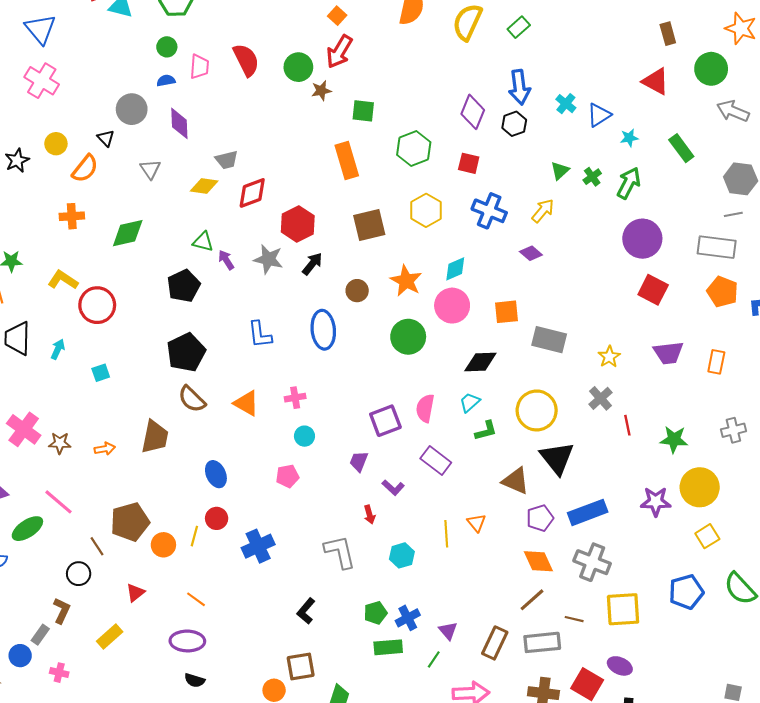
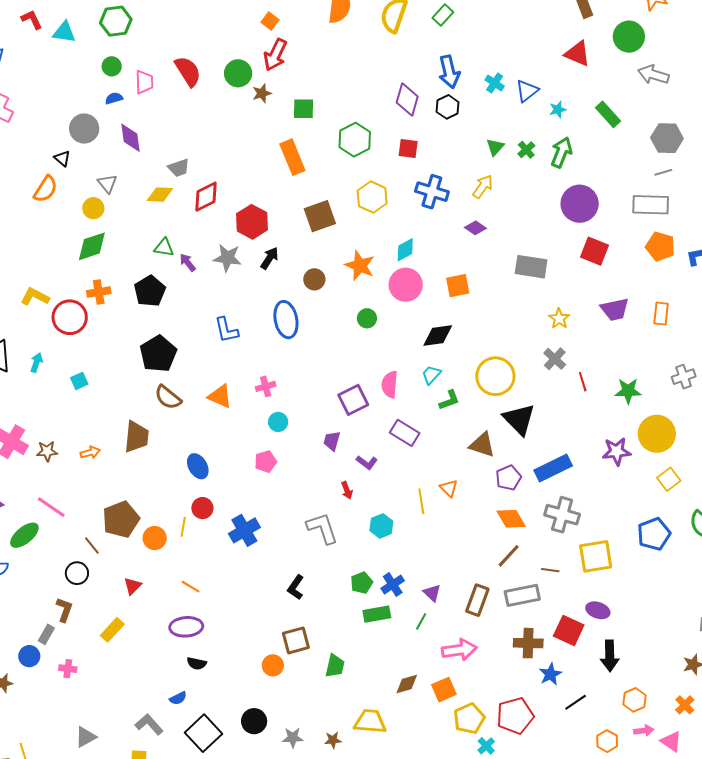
yellow circle: (56, 144) -> (93, 208), moved
orange cross: (72, 216) -> (99, 292), moved
green circle: (408, 337) -> (367, 318), size x0.6
gray rectangle: (549, 340) -> (531, 267), moved

